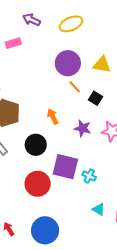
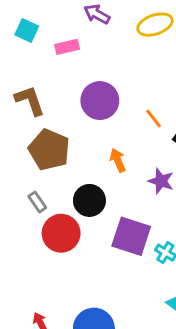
purple circle: (68, 63) -> (100, 101), moved
red circle: (38, 184) -> (61, 233), moved

